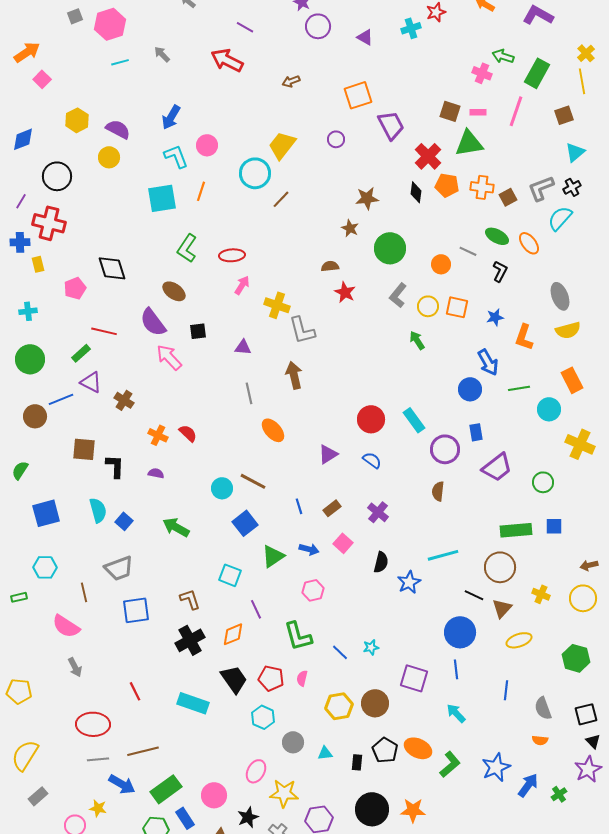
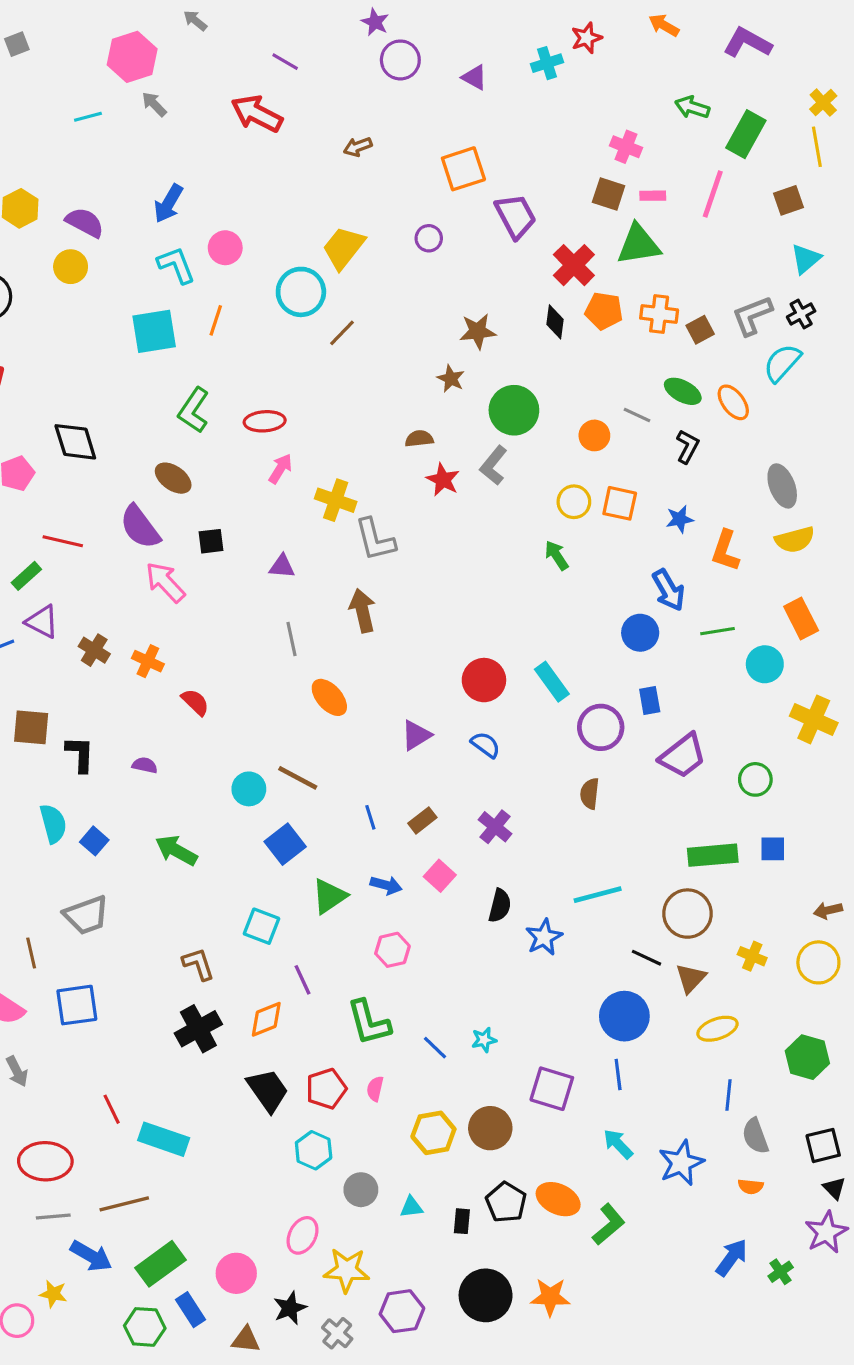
pink hexagon: (110, 24) -> (132, 57), moved
pink cross: (482, 73) -> (626, 147), moved
gray L-shape: (398, 295) -> (493, 465), moved
orange cross: (158, 435) -> (148, 661), moved
blue square: (136, 610) -> (77, 1005), moved
red pentagon: (271, 678) -> (326, 1089), turned -30
blue line: (506, 690) -> (729, 1095), moved
cyan rectangle: (193, 703) -> (164, 1139), moved
blue star: (496, 767) -> (681, 1163), moved

